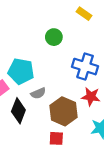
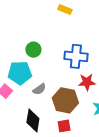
green circle: (54, 37) -> (33, 50), moved
black diamond: (18, 111) -> (33, 120), moved

